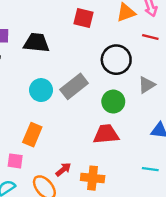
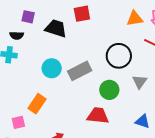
red square: (83, 18) -> (82, 14), moved, turned -36
gray triangle: (147, 85) -> (140, 82), turned -35
pink square: (15, 161) -> (18, 122), turned -32

